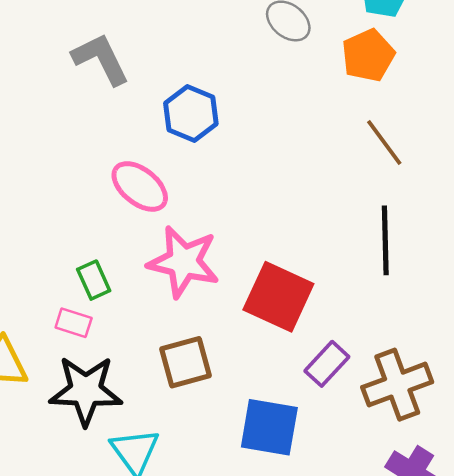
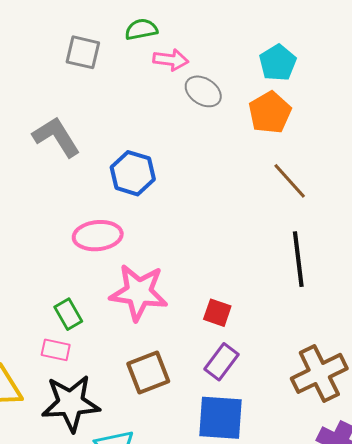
pink ellipse: (140, 186) -> (98, 236), turned -39
red square: (278, 297) -> (217, 313), size x0.5
purple rectangle: (327, 364) -> (221, 362), moved

